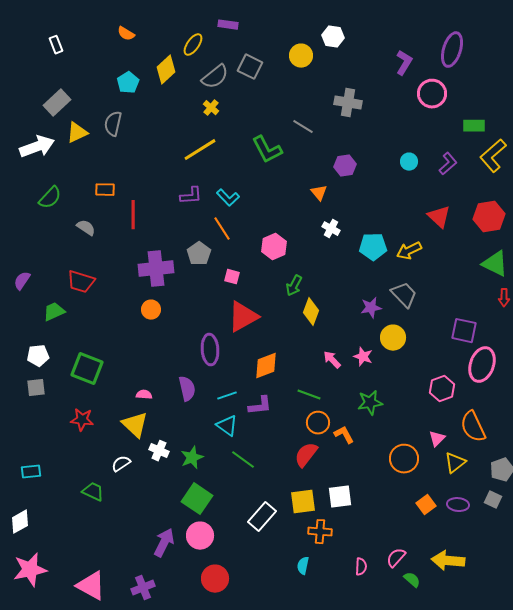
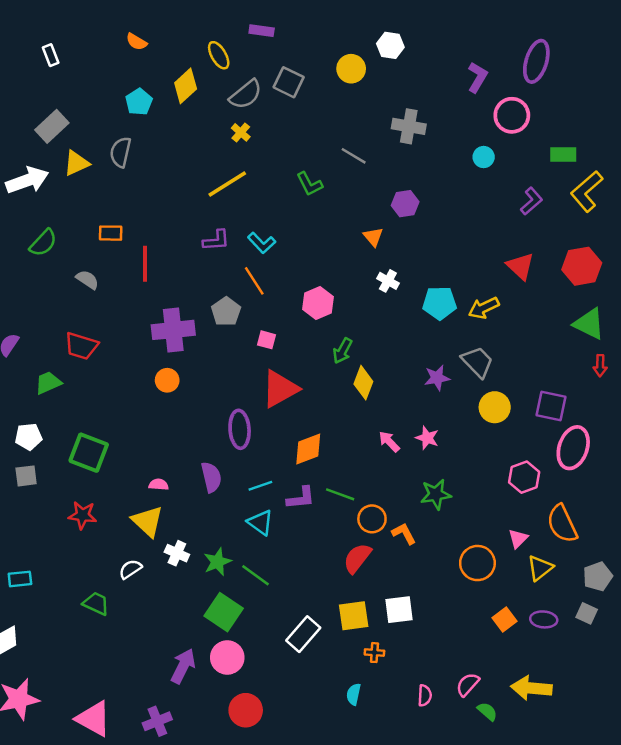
yellow ellipse: (193, 45) -> (219, 55), turned -65
green L-shape: (267, 150) -> (309, 184), size x0.7
cyan circle: (409, 162) -> (484, 157), moved
yellow circle: (393, 338) -> (495, 407), moved
green line: (309, 395) -> (340, 494), moved
green line: (243, 460) -> (255, 575), moved
orange cross: (320, 532) -> (374, 653), size x0.7

